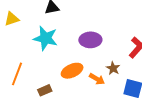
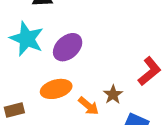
purple ellipse: (90, 40) -> (68, 47), moved, turned -50

